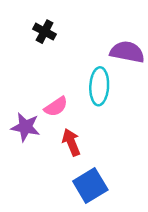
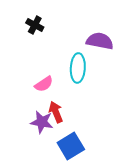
purple star: (25, 127) -> (42, 122), moved

